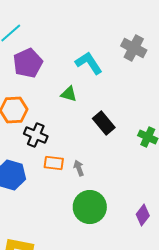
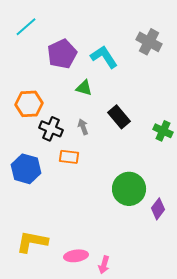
purple pentagon: (28, 63) -> (62, 54), moved
gray arrow: (79, 168) -> (83, 127), moved
green circle: (90, 207) -> (129, 189), moved

